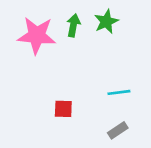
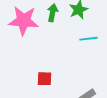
cyan line: (119, 92) -> (89, 39), moved

